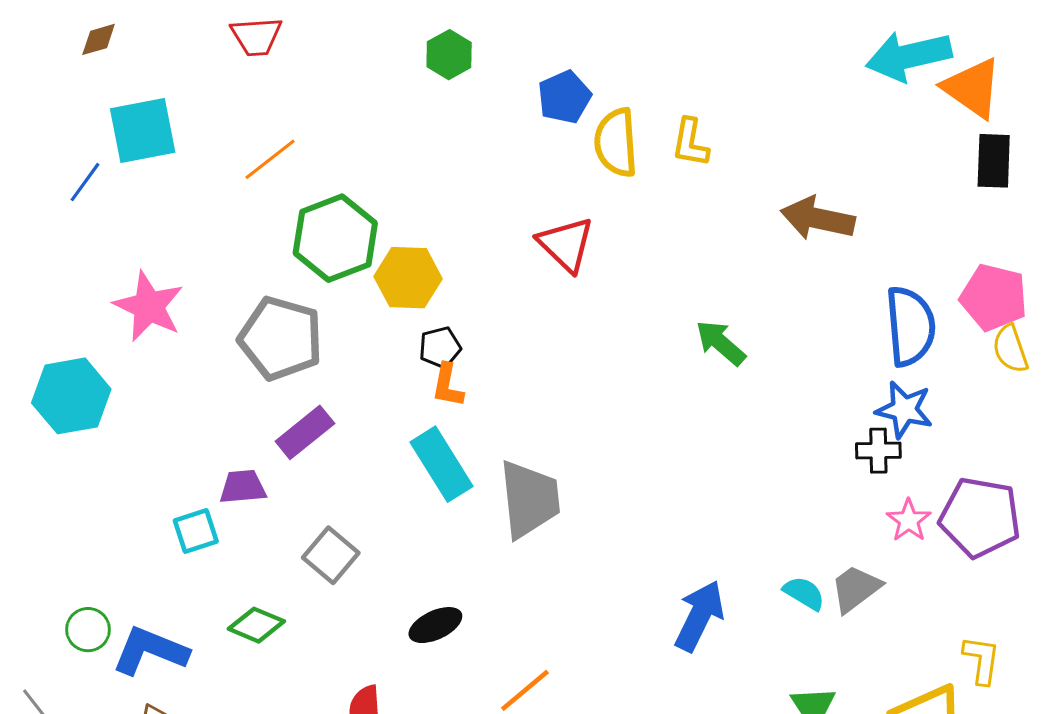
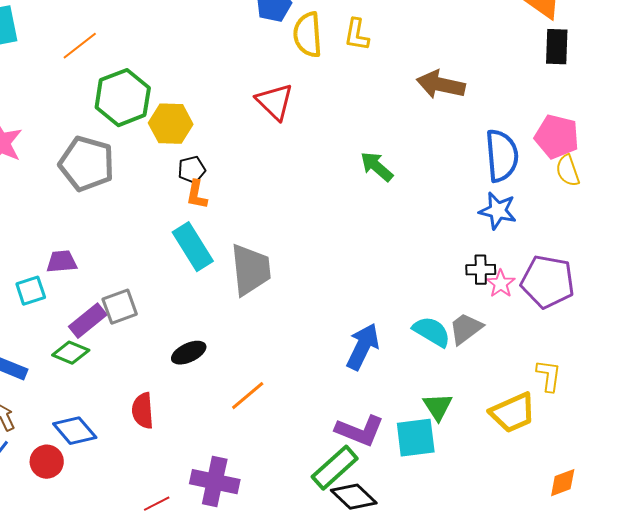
purple rectangle: (305, 432) -> (88, 321), moved
black cross: (878, 451) -> (481, 270), moved
gray square: (331, 555) -> (120, 307), turned 30
cyan semicircle: (804, 593) -> (432, 332), size x1.4

